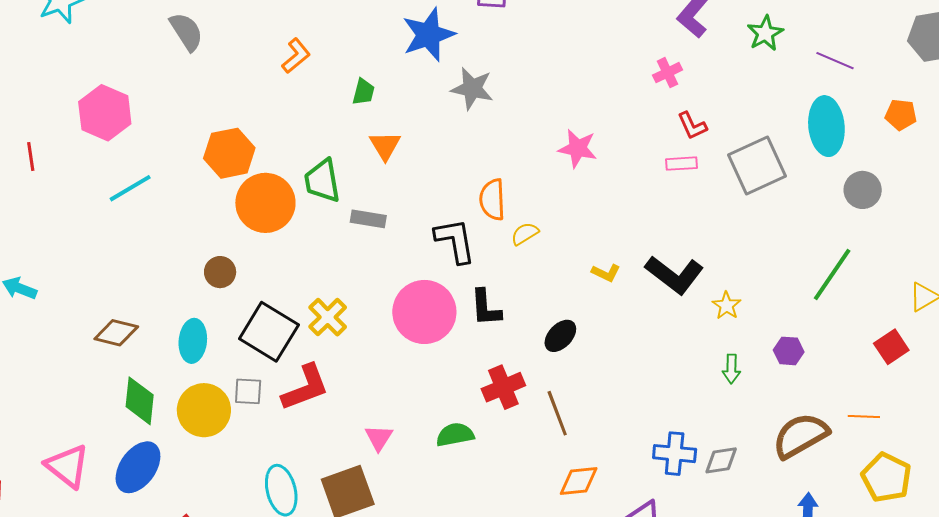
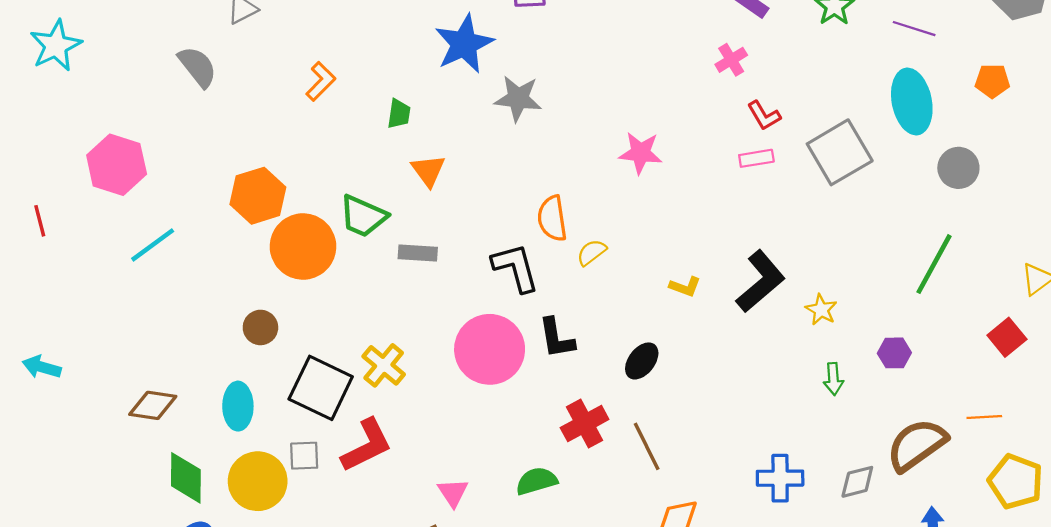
green trapezoid: (322, 181) -> (363, 216), turned -51
black L-shape: (674, 275) -> (761, 281), turned -72
gray diamond: (721, 460) -> (857, 482), moved

